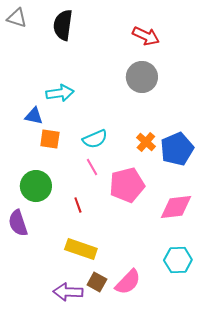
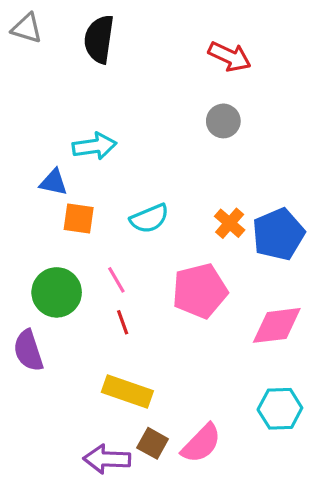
gray circle: (142, 77) -> (223, 121), size x0.7
pink line: (92, 167) -> (116, 280), moved

